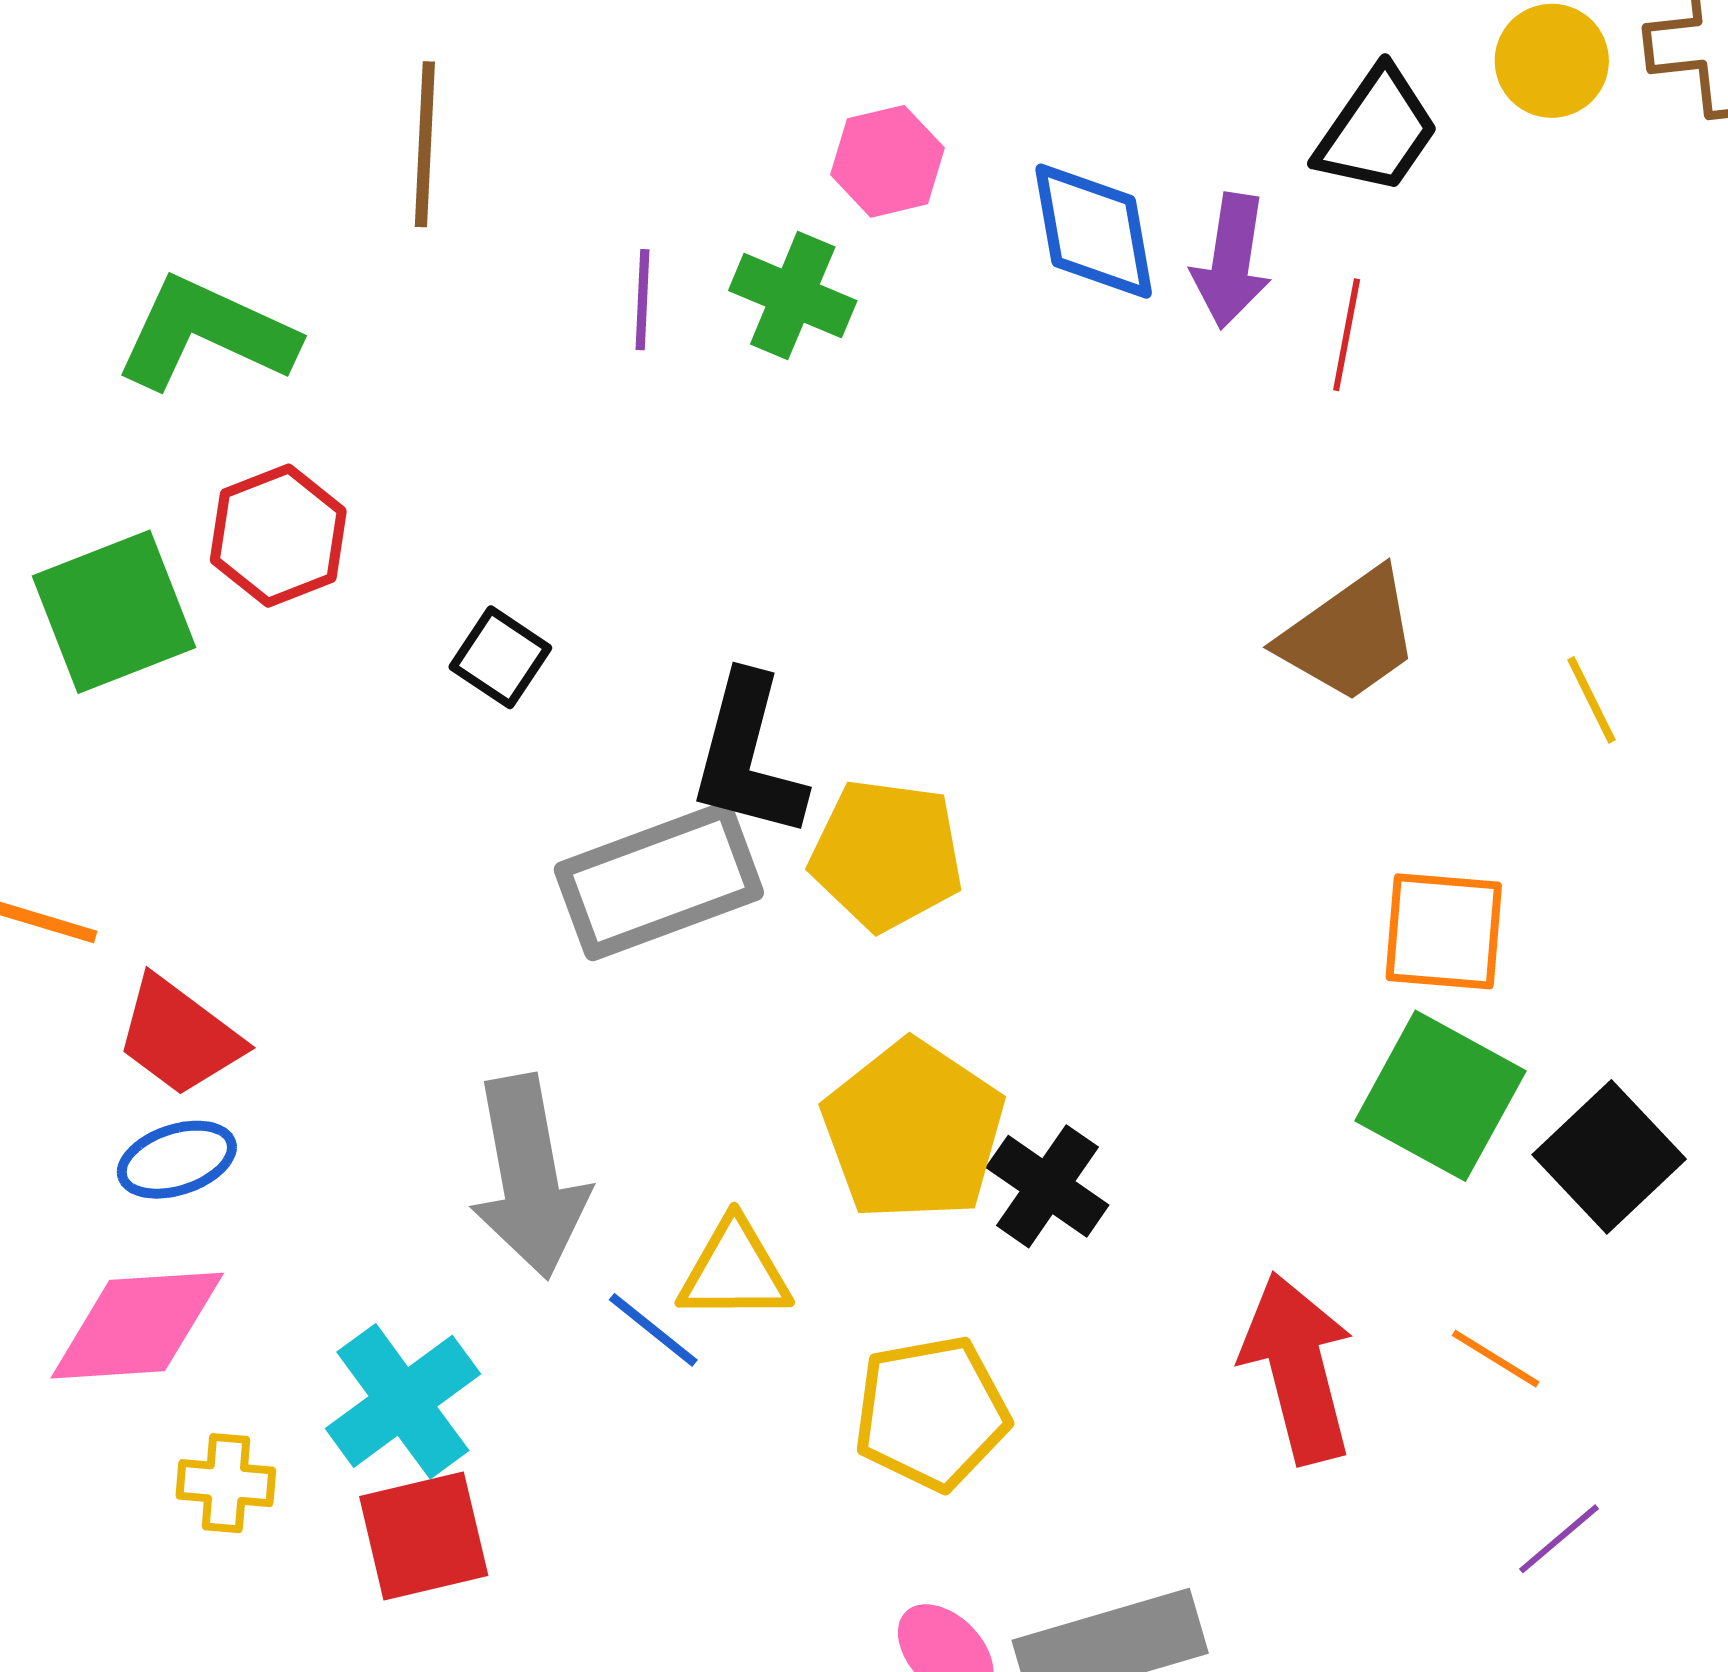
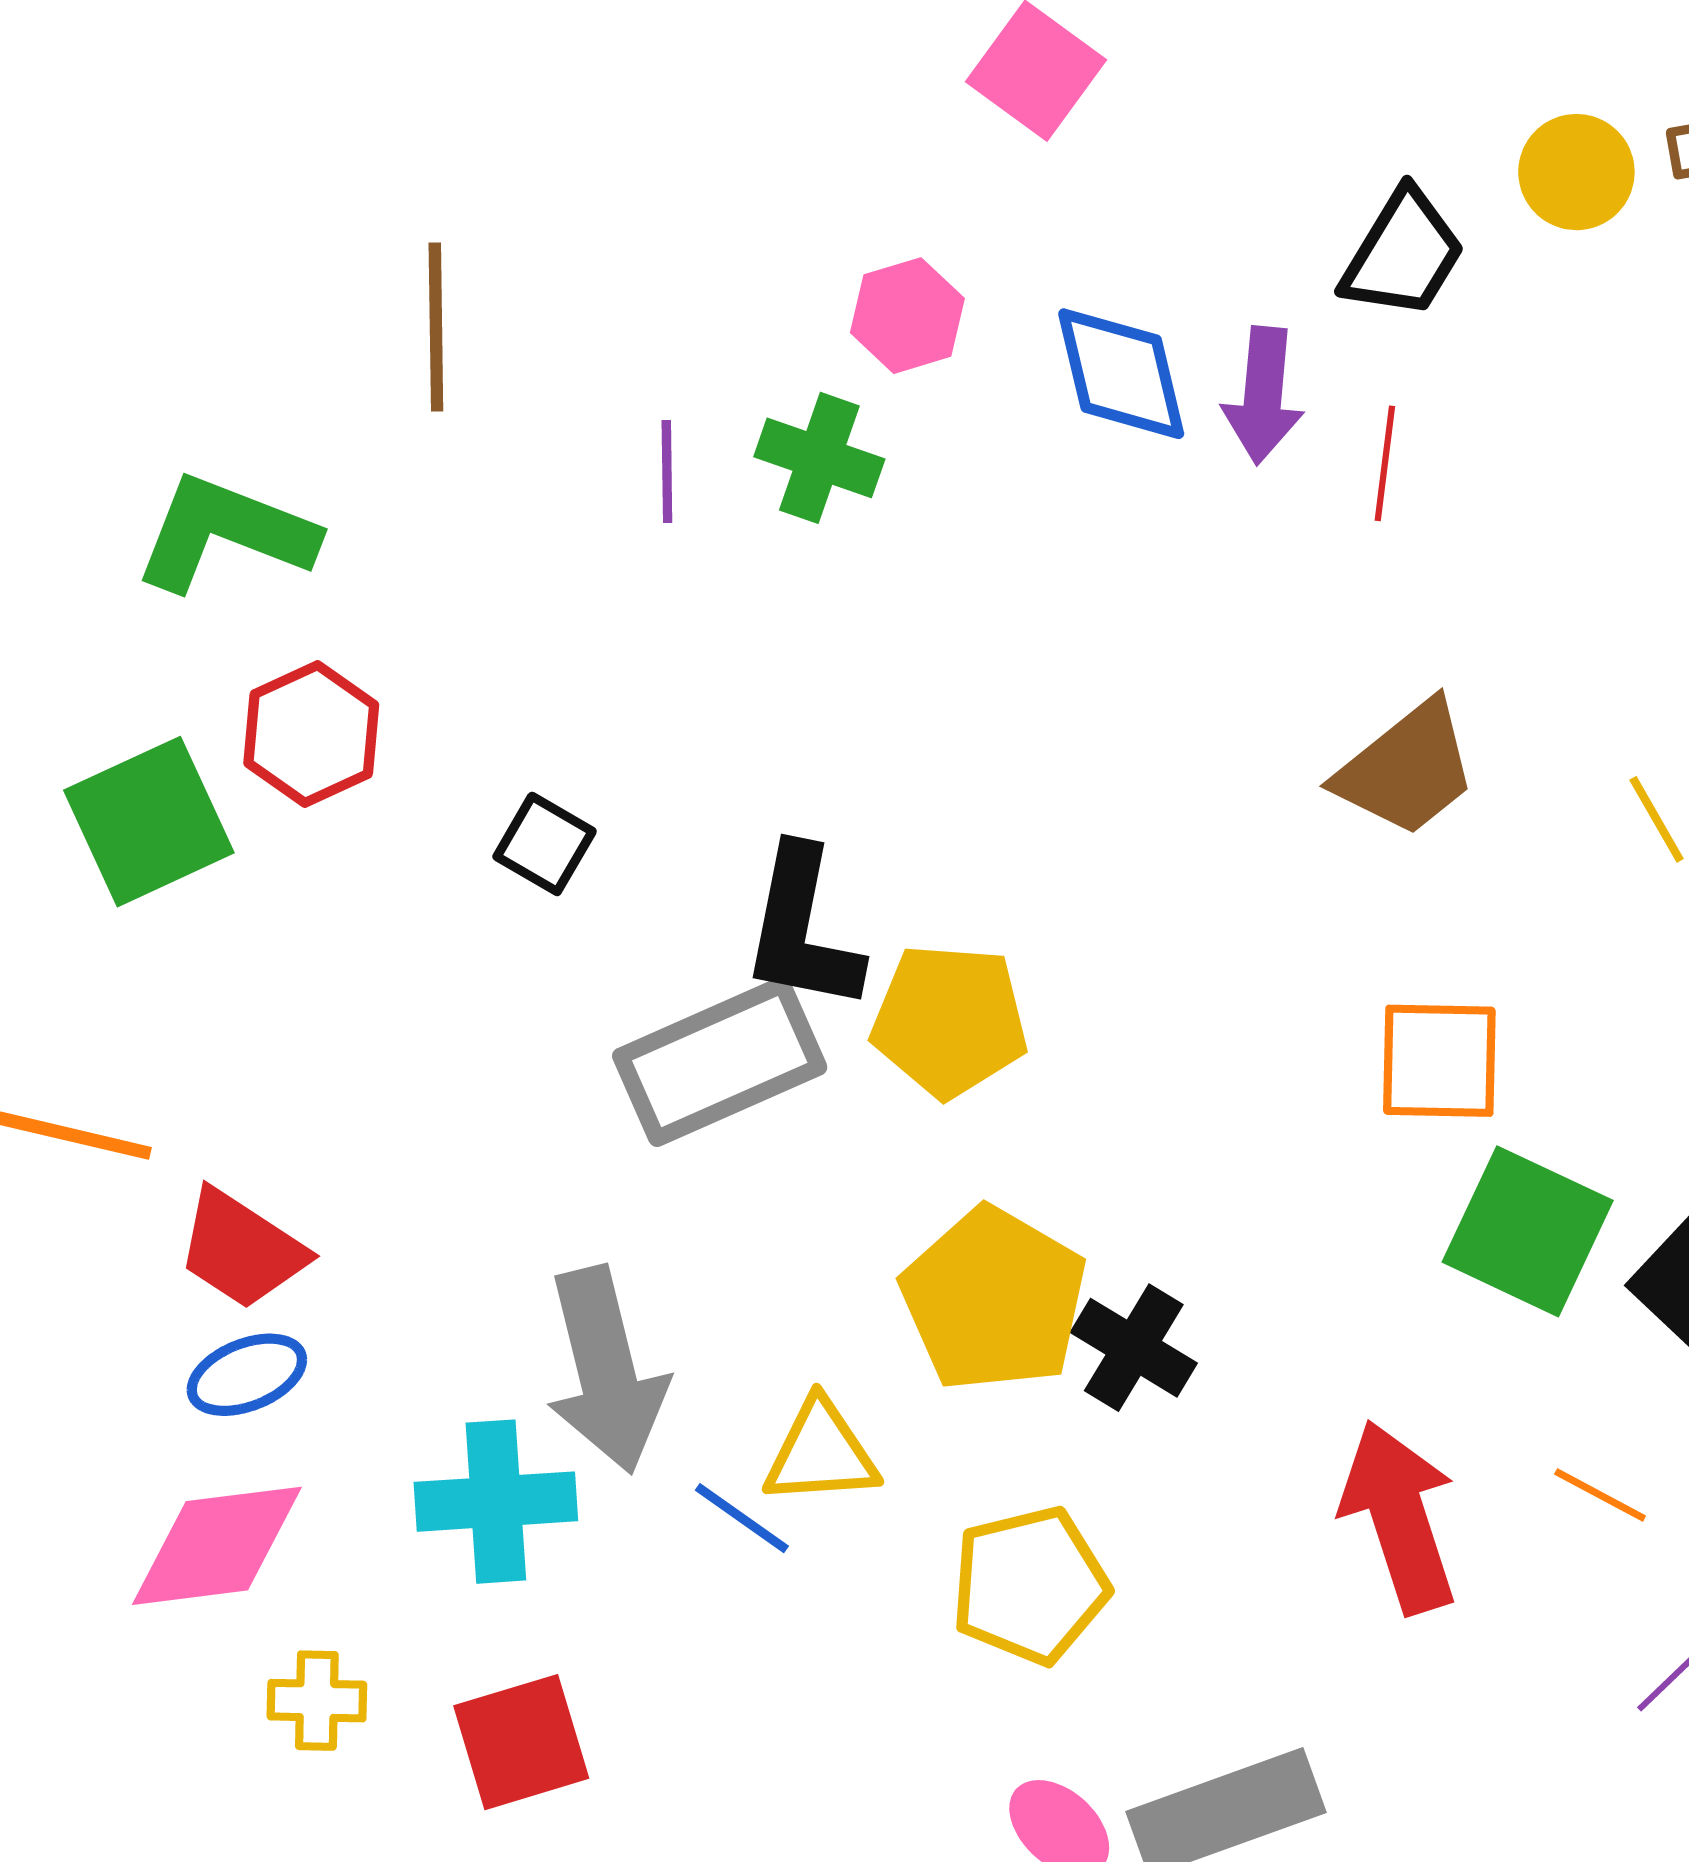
orange square: (1444, 931) -> (1439, 1061), moved
cyan cross: (403, 1401) -> (496, 1502), moved, turned 36

